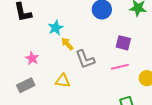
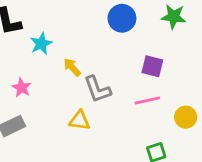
cyan star: (56, 28) -> (41, 44), moved
yellow triangle: (63, 81) -> (80, 120), moved

